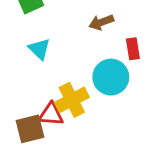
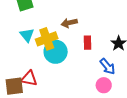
cyan circle: (111, 77) -> (56, 52), moved
yellow cross: (72, 100) -> (47, 39), moved

